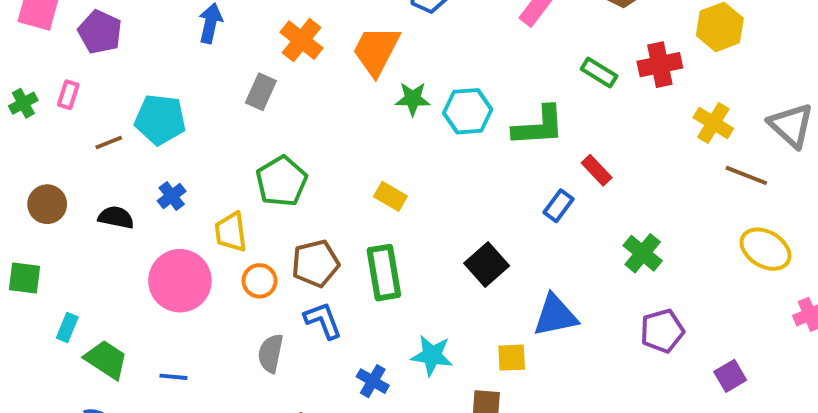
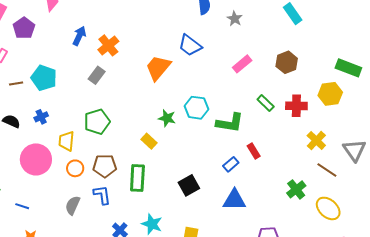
orange cross: (302, 40) -> (108, 45), moved
green star: (413, 99) -> (167, 118), moved
green cross: (643, 253) -> (296, 189), moved
blue triangle: (555, 315) -> (234, 200), moved

